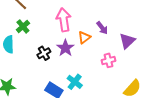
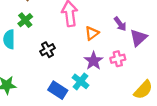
purple arrow: (102, 28) -> (120, 24), moved
purple star: (65, 48) -> (94, 61), moved

